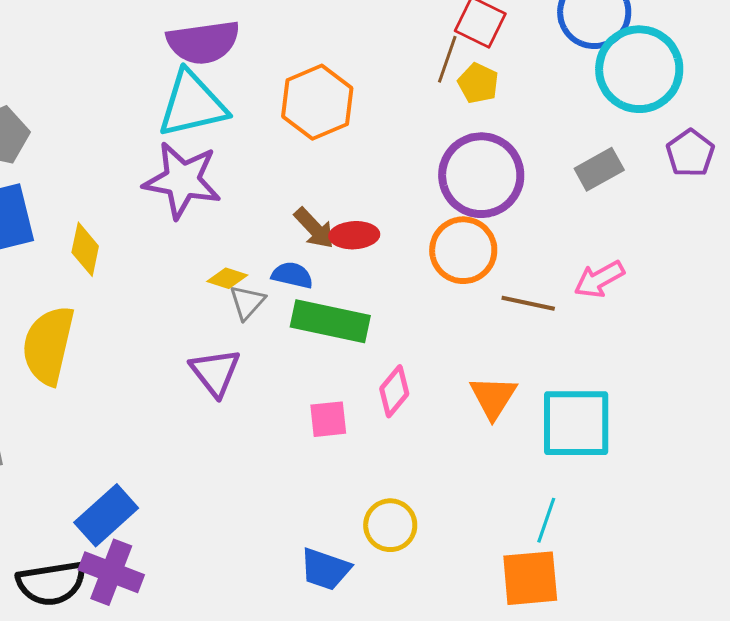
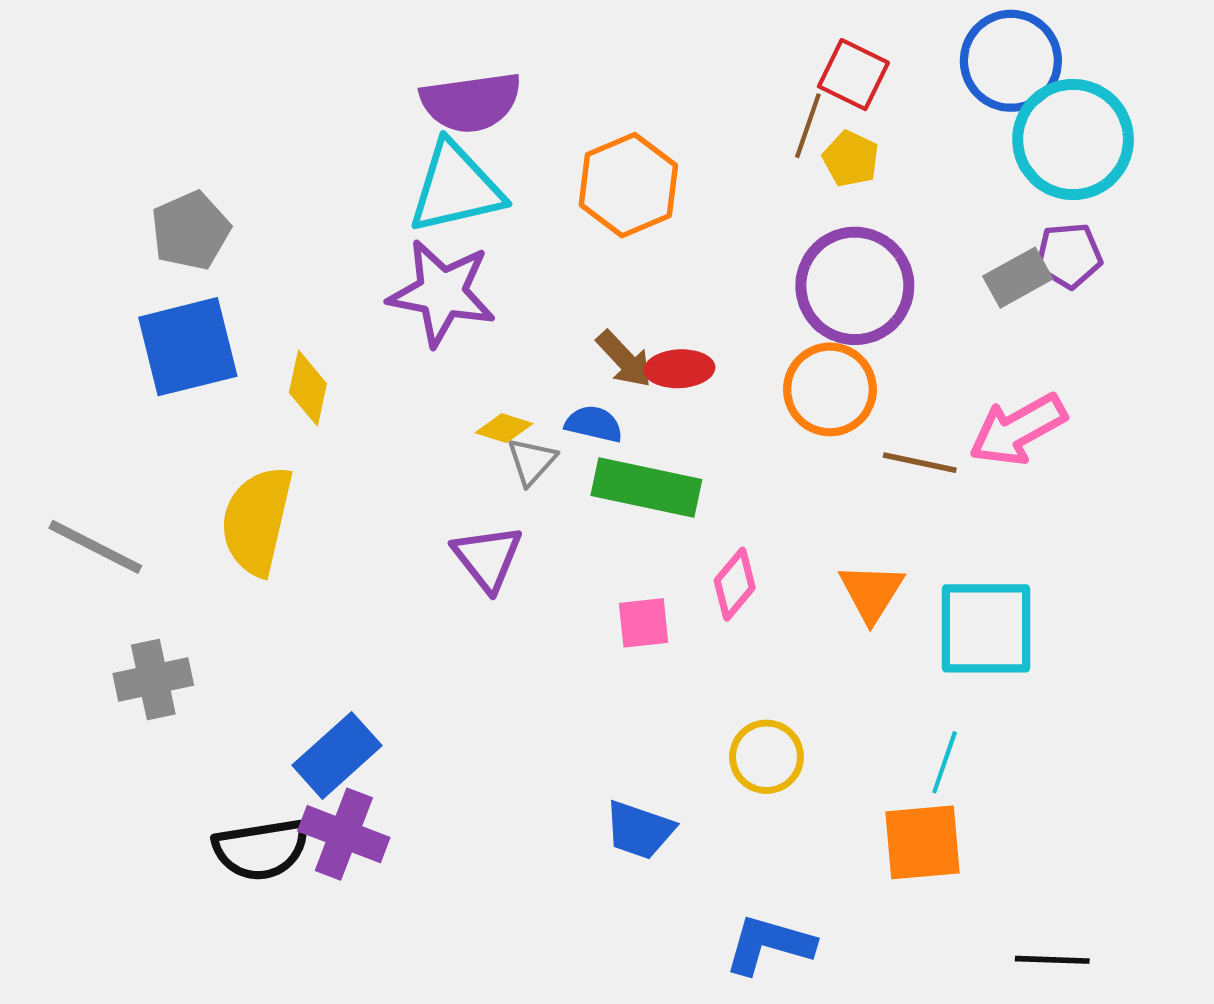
purple pentagon: (690, 153) -> (1069, 255), moved, turned 30
pink arrow: (599, 279) -> (1018, 429), size x1.4
yellow circle: (390, 525) -> (766, 757), moved

